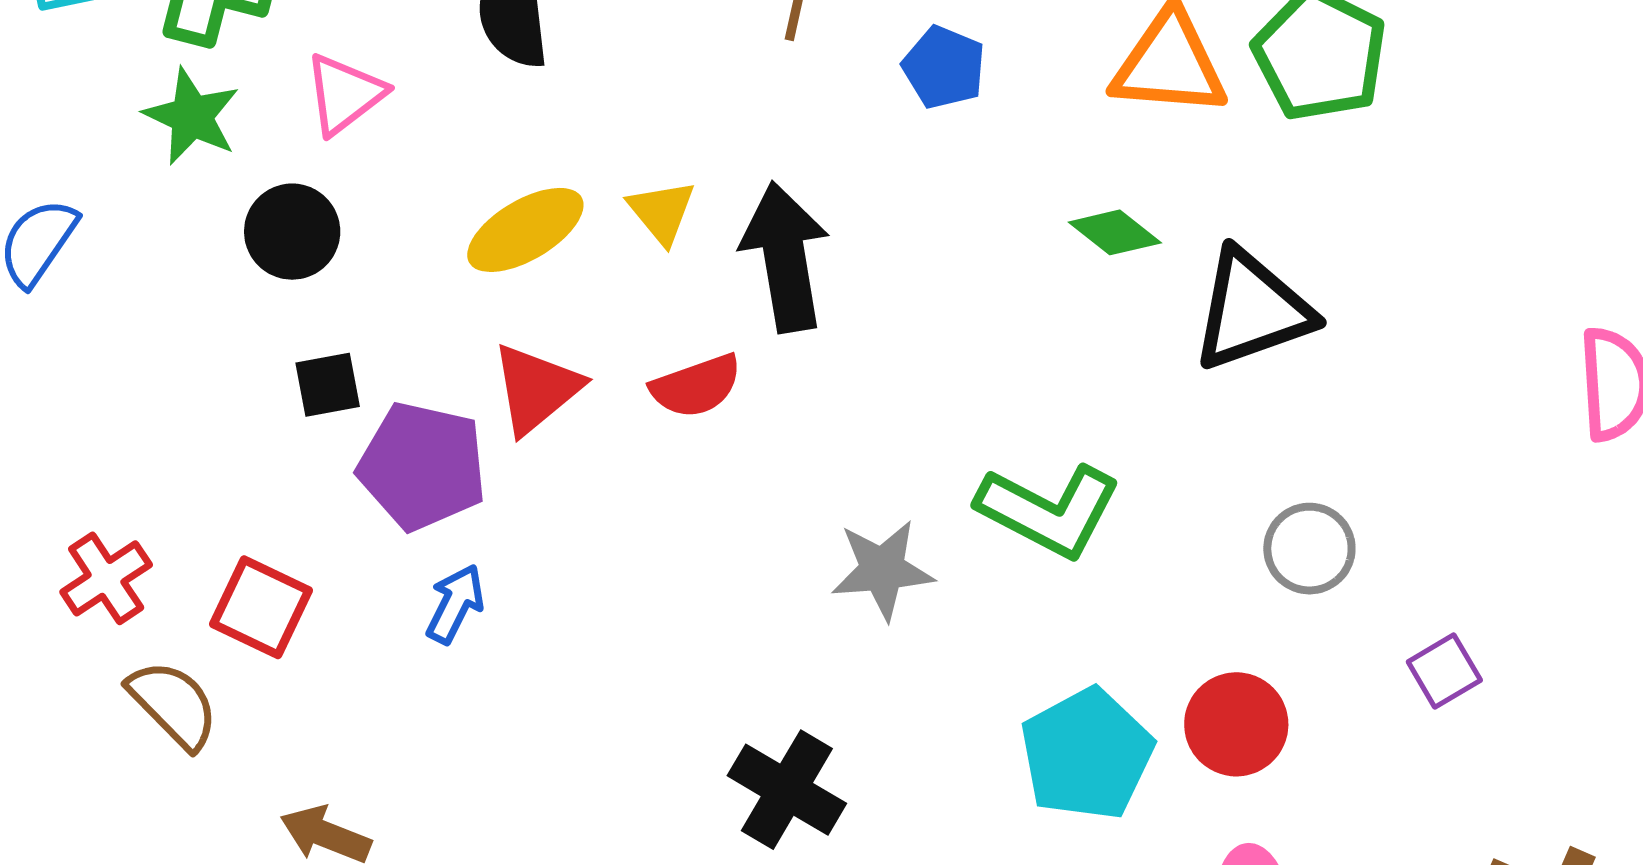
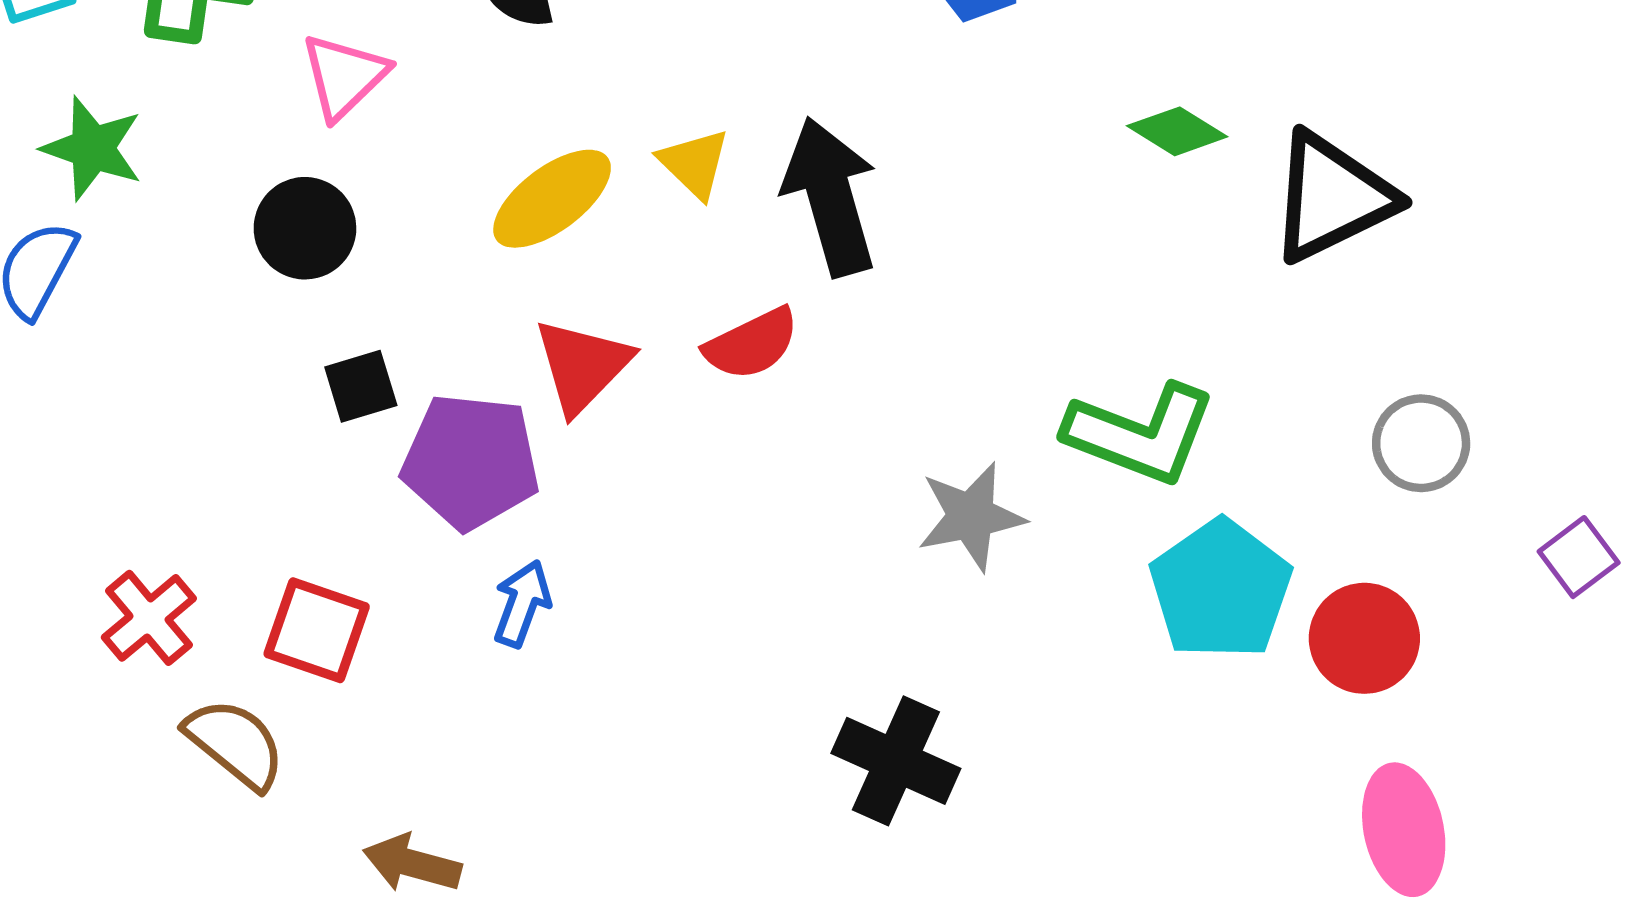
green star: (192, 116) -> (92, 148), moved
cyan pentagon: (1087, 754) -> (1221, 589), moved

